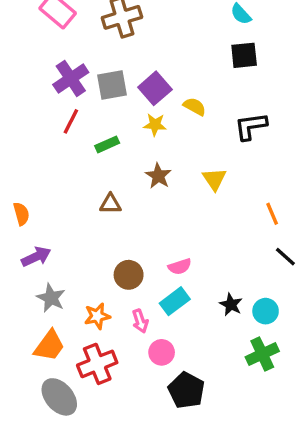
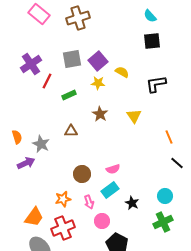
purple cross: (71, 78) -> (31, 64), moved
gray star: (51, 298) -> (41, 144), moved
black star: (231, 305) -> (132, 203), moved

